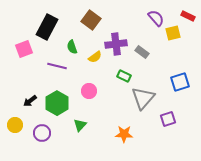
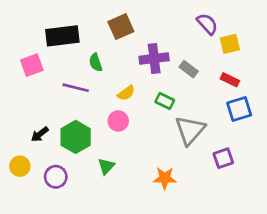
red rectangle: (188, 16) -> (230, 80), moved
brown square: (91, 20) -> (121, 27), turned 30
black rectangle: (47, 27) -> (62, 36), turned 55
yellow semicircle: (95, 57) -> (126, 93), moved

